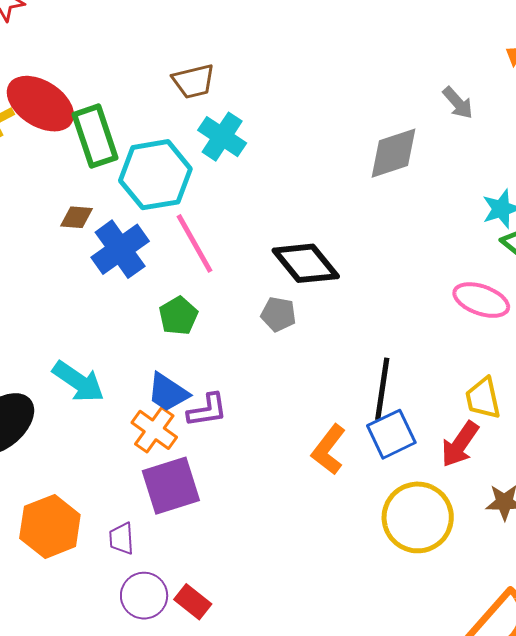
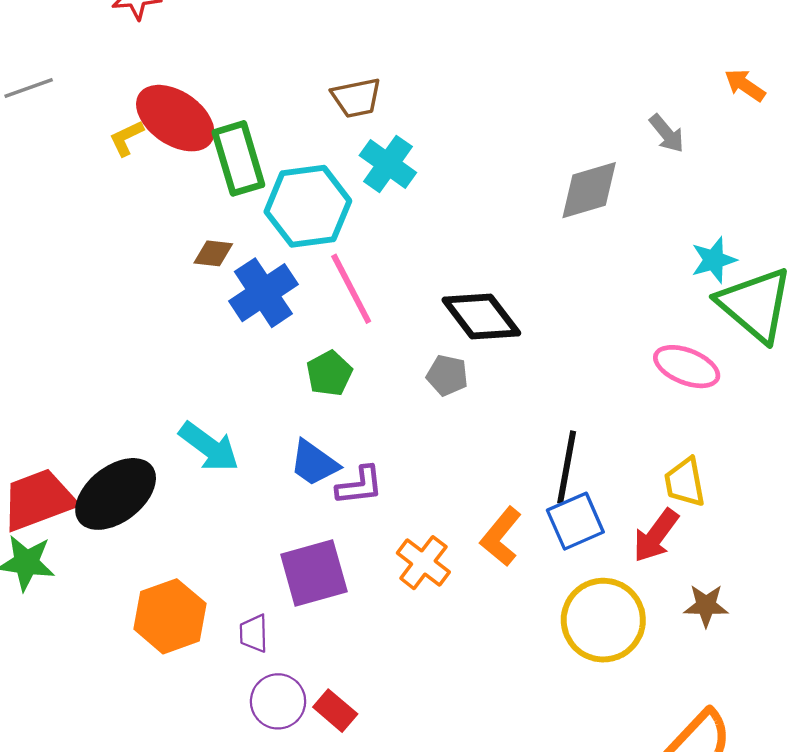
orange cross: (154, 430) -> (423, 563), moved

